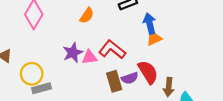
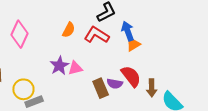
red L-shape: (112, 50) -> (97, 35), moved
purple semicircle: (130, 78) -> (115, 84), turned 35

